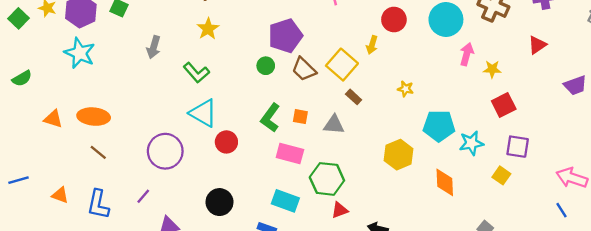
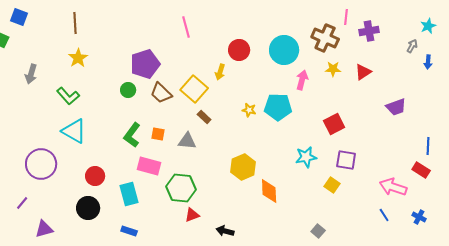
yellow star: (492, 69) -> (333, 69), moved
cyan pentagon: (439, 126) -> (278, 107), moved
red circle: (226, 142) -> (95, 176), moved
orange diamond: (445, 182) -> (269, 191), moved
cyan rectangle: (285, 201) -> (129, 194), moved, turned 55

